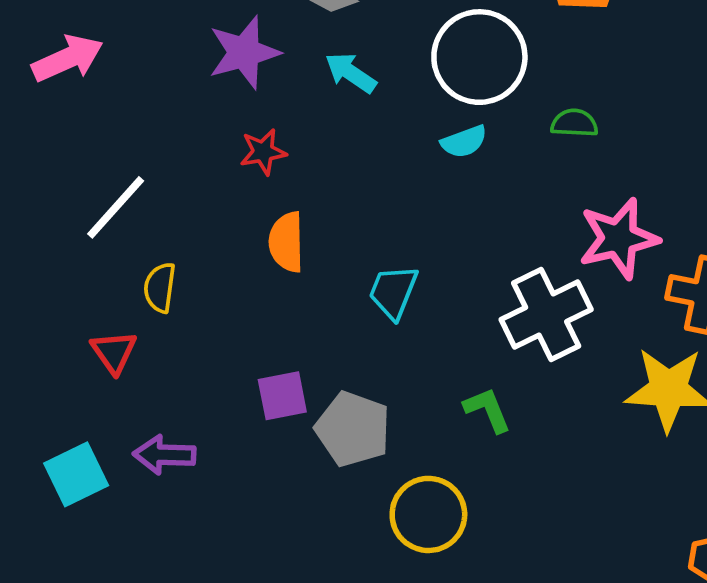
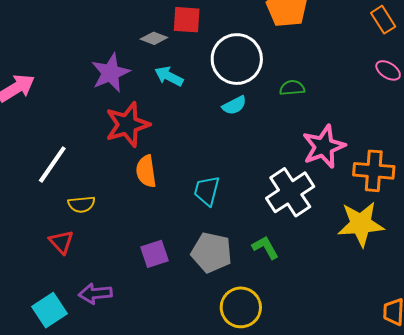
red star: (263, 152) -> (127, 125), size x1.8
yellow semicircle: (160, 288) -> (81, 204), turned -96
gray pentagon: (353, 429) -> (212, 253), moved

